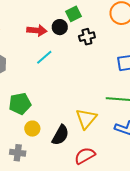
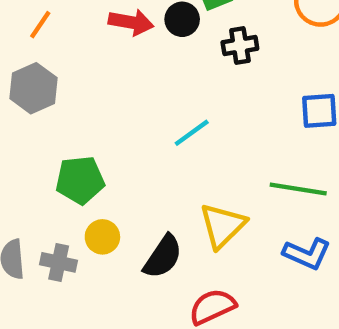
cyan line: (44, 57) -> (192, 133), moved
gray cross: (18, 153) -> (59, 262), moved

